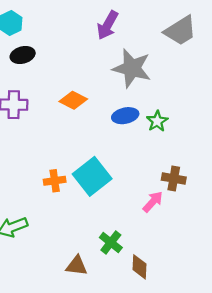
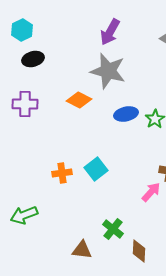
gray star: (132, 68) -> (108, 71), moved
cyan square: (92, 176) -> (96, 169), size x0.7

